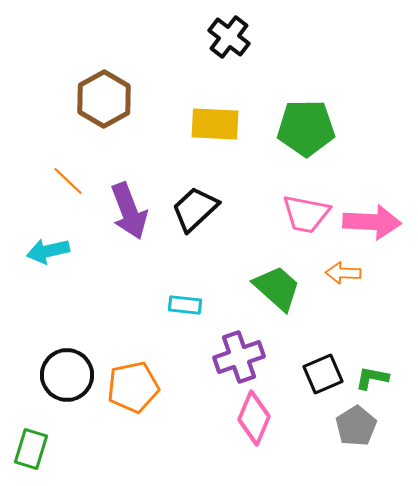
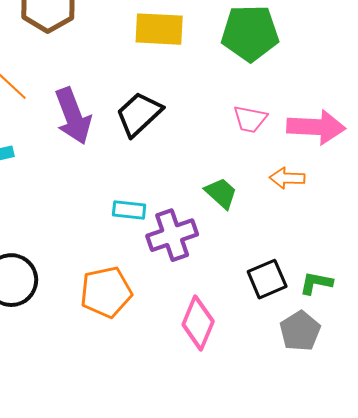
pink trapezoid: (306, 214) -> (250, 119), size x0.7
green trapezoid: (277, 288) -> (221, 193), size x0.7
purple cross: (239, 357) -> (172, 235), moved
orange pentagon: (133, 387) -> (106, 292), moved

